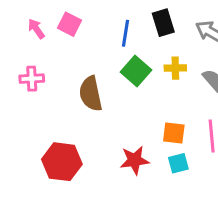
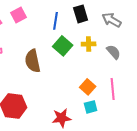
pink square: (70, 24) -> (19, 15), turned 35
orange square: (174, 133) -> (88, 87), turned 35
red star: (135, 160) -> (62, 118), moved

